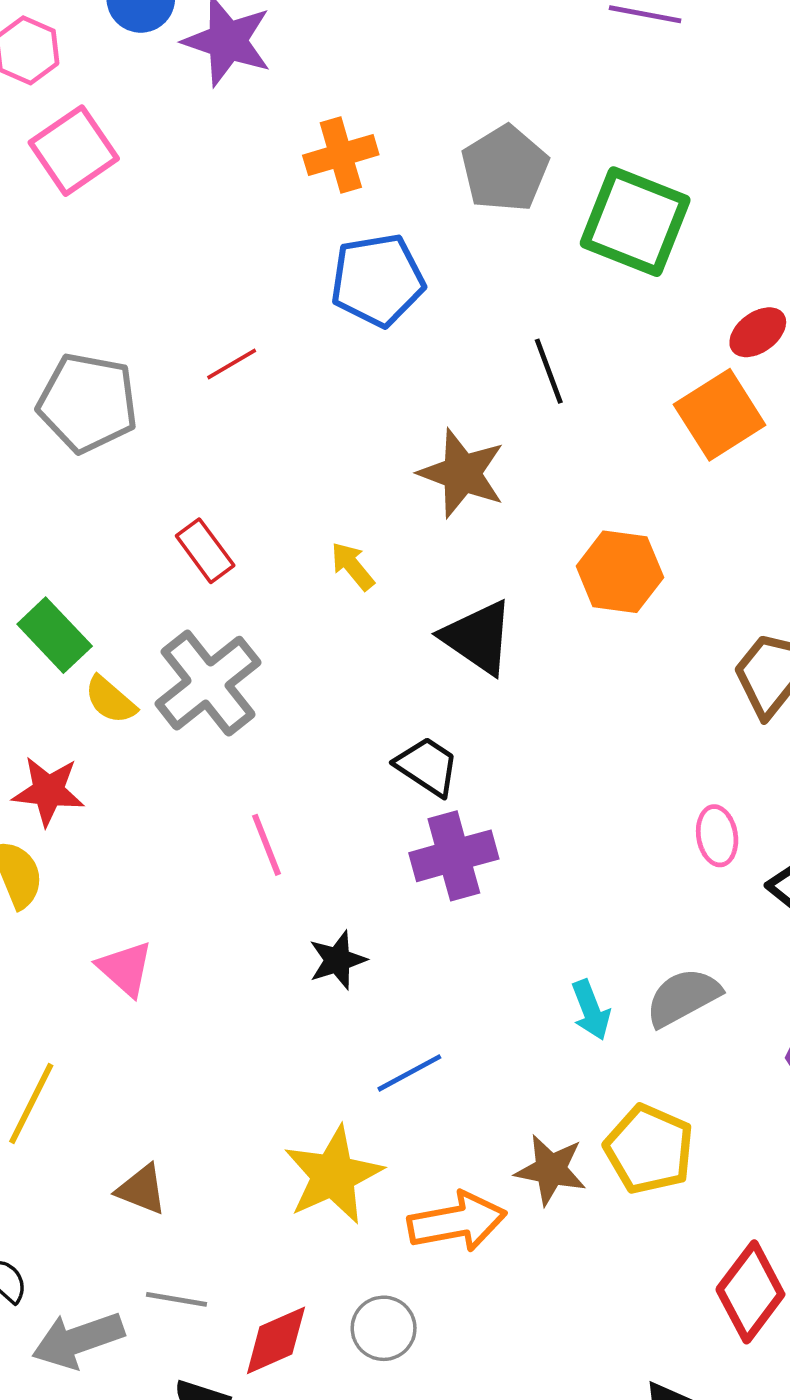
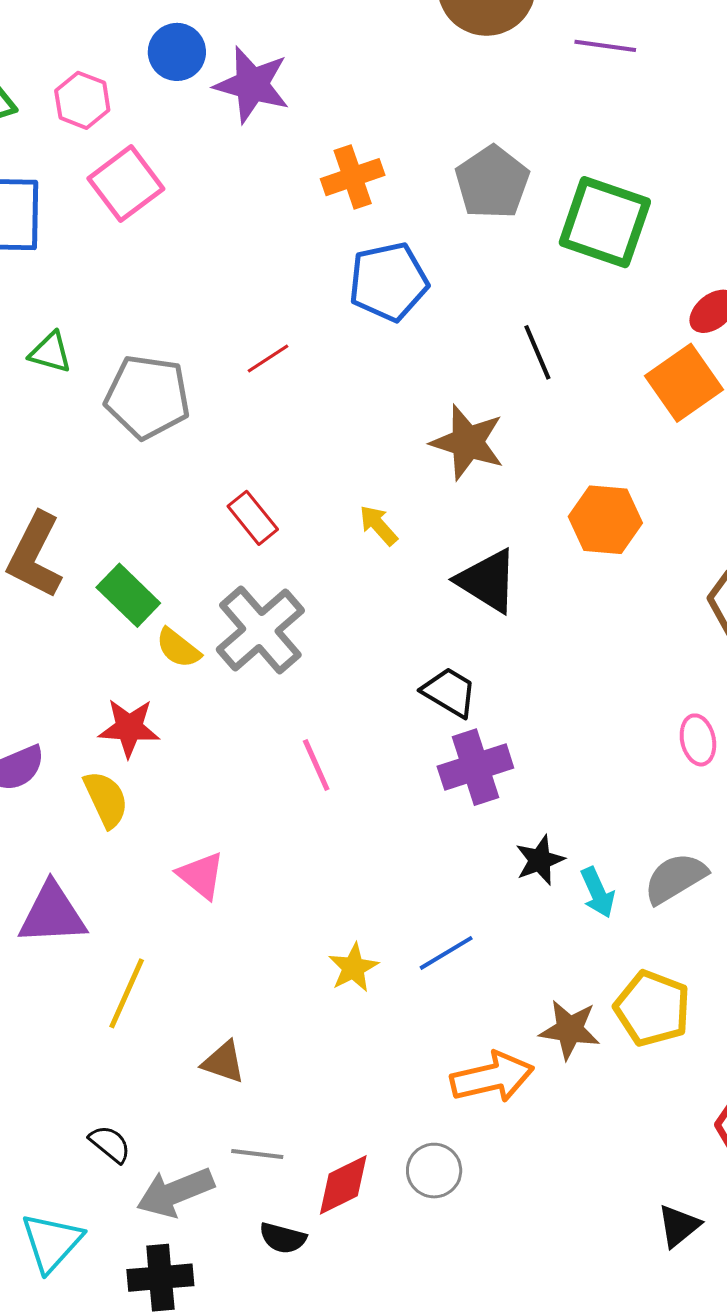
black star: (338, 960) -> (540, 860), moved
yellow star: (333, 1175) -> (353, 968), moved, size x0.6

